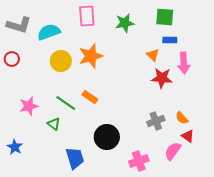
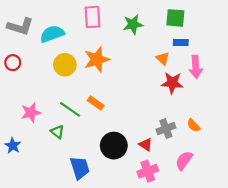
red triangle: (188, 136) -> (146, 145), moved
blue star: (15, 147) -> (13, 146), moved

